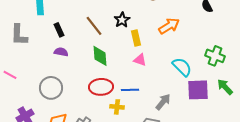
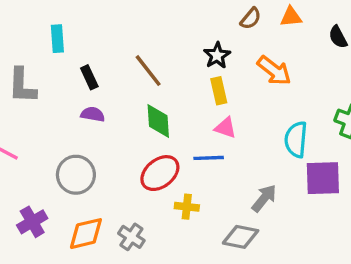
black star: (122, 20) -> (217, 55), moved
orange arrow: (169, 26) -> (274, 71), turned 70
cyan semicircle: (182, 67) -> (296, 139), turned -130
red ellipse: (101, 87) -> (160, 173), turned -35
blue line: (130, 90) -> (209, 158), moved

